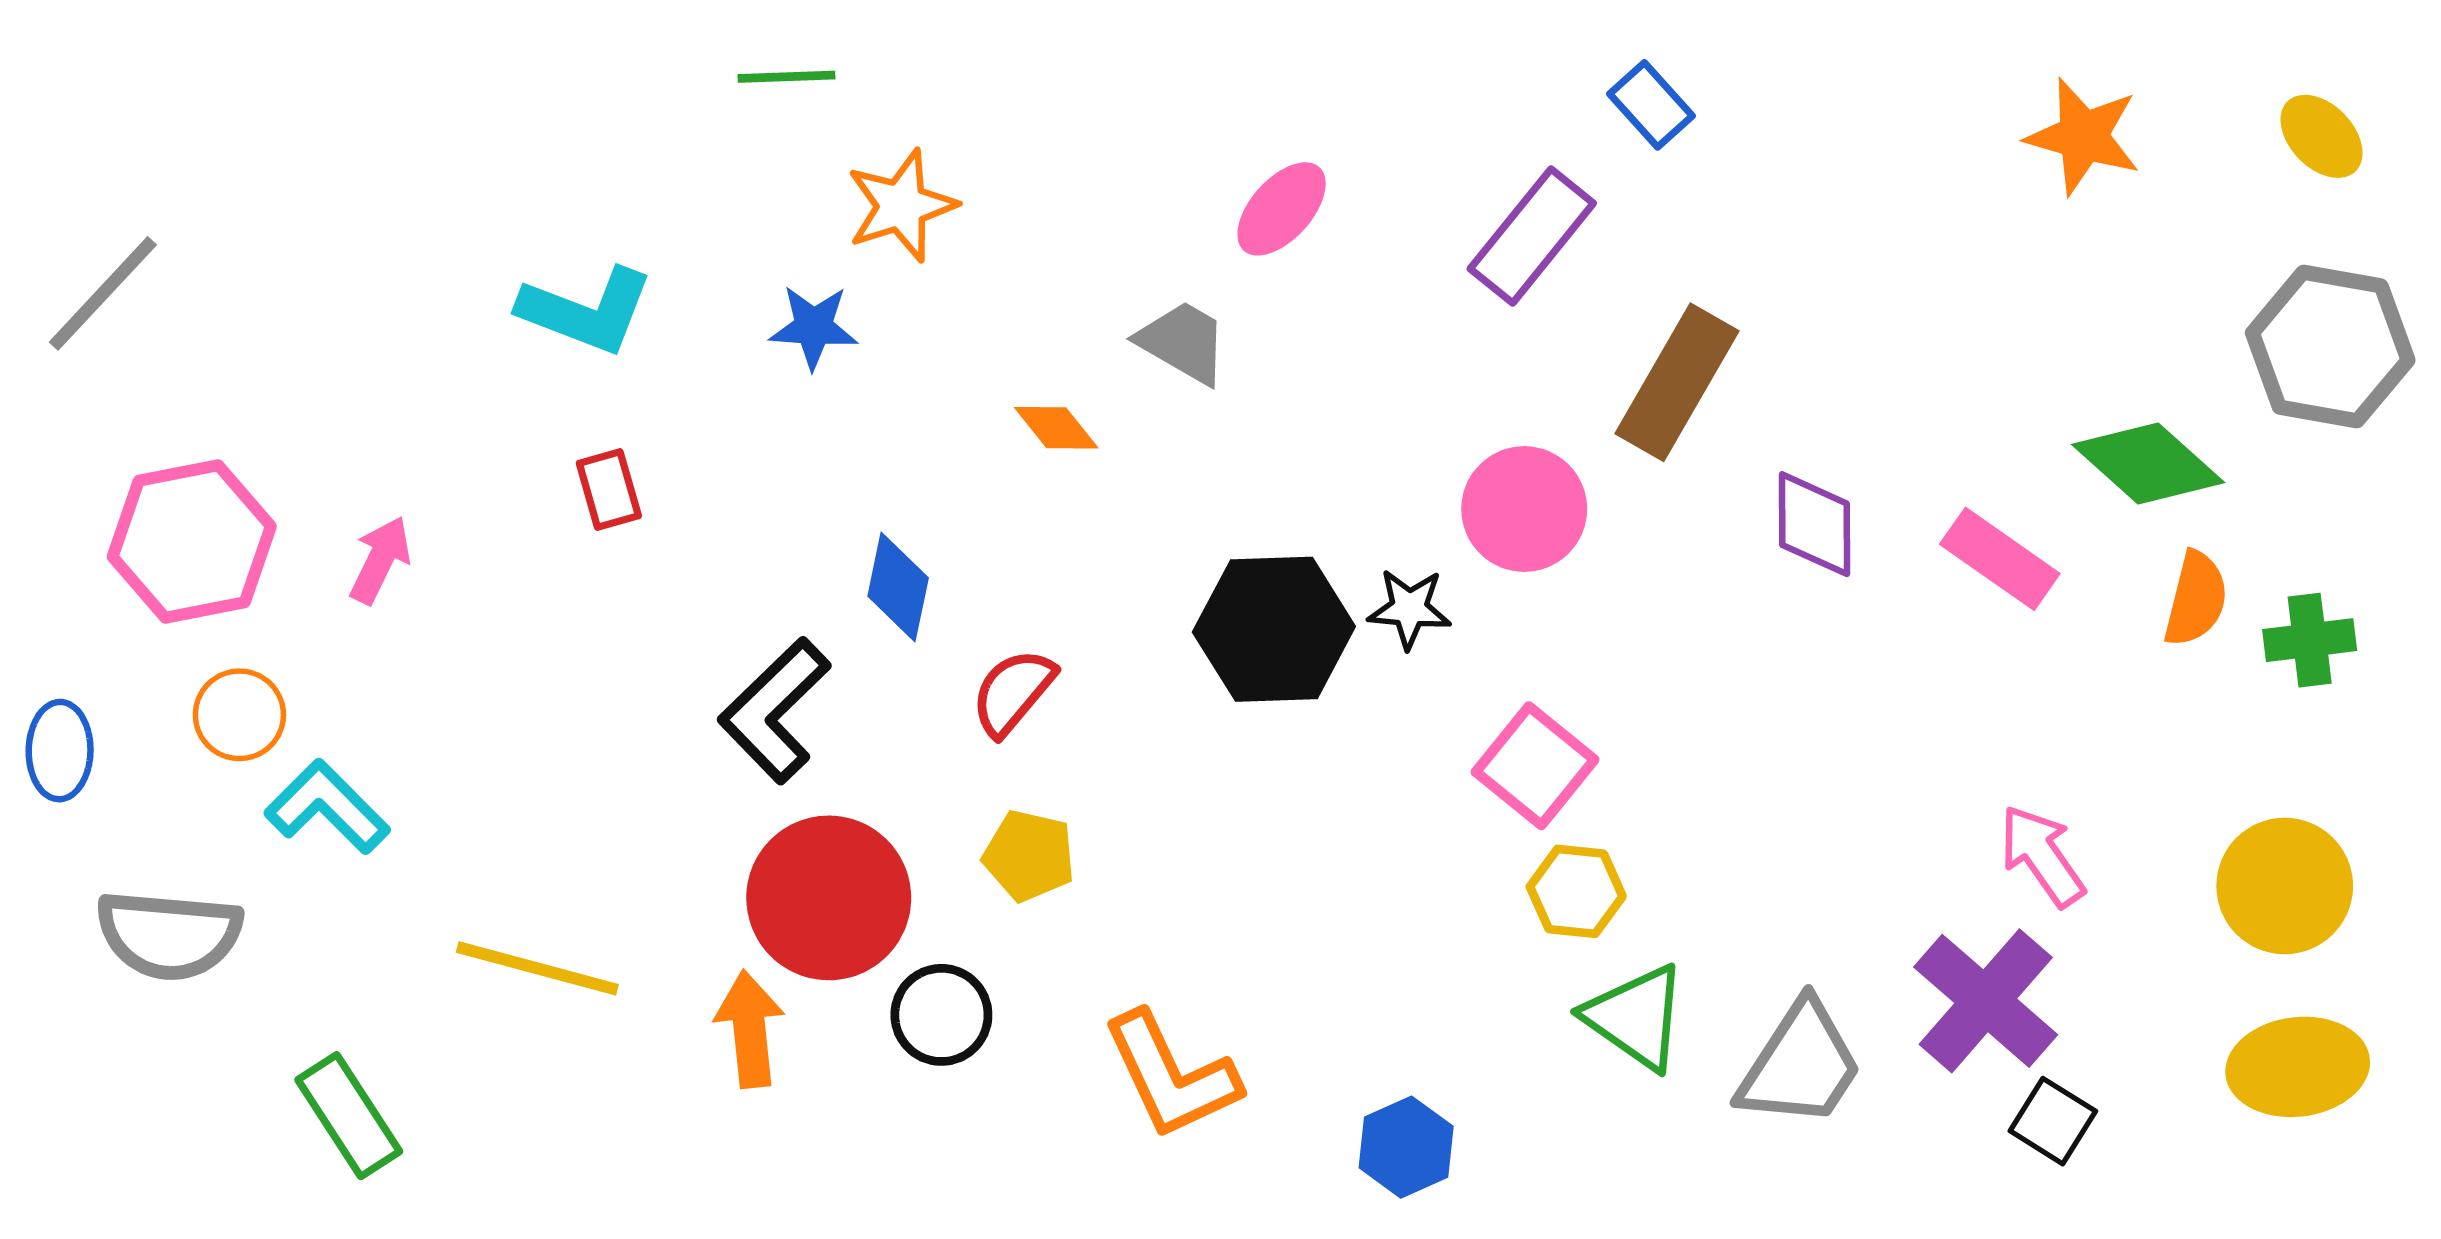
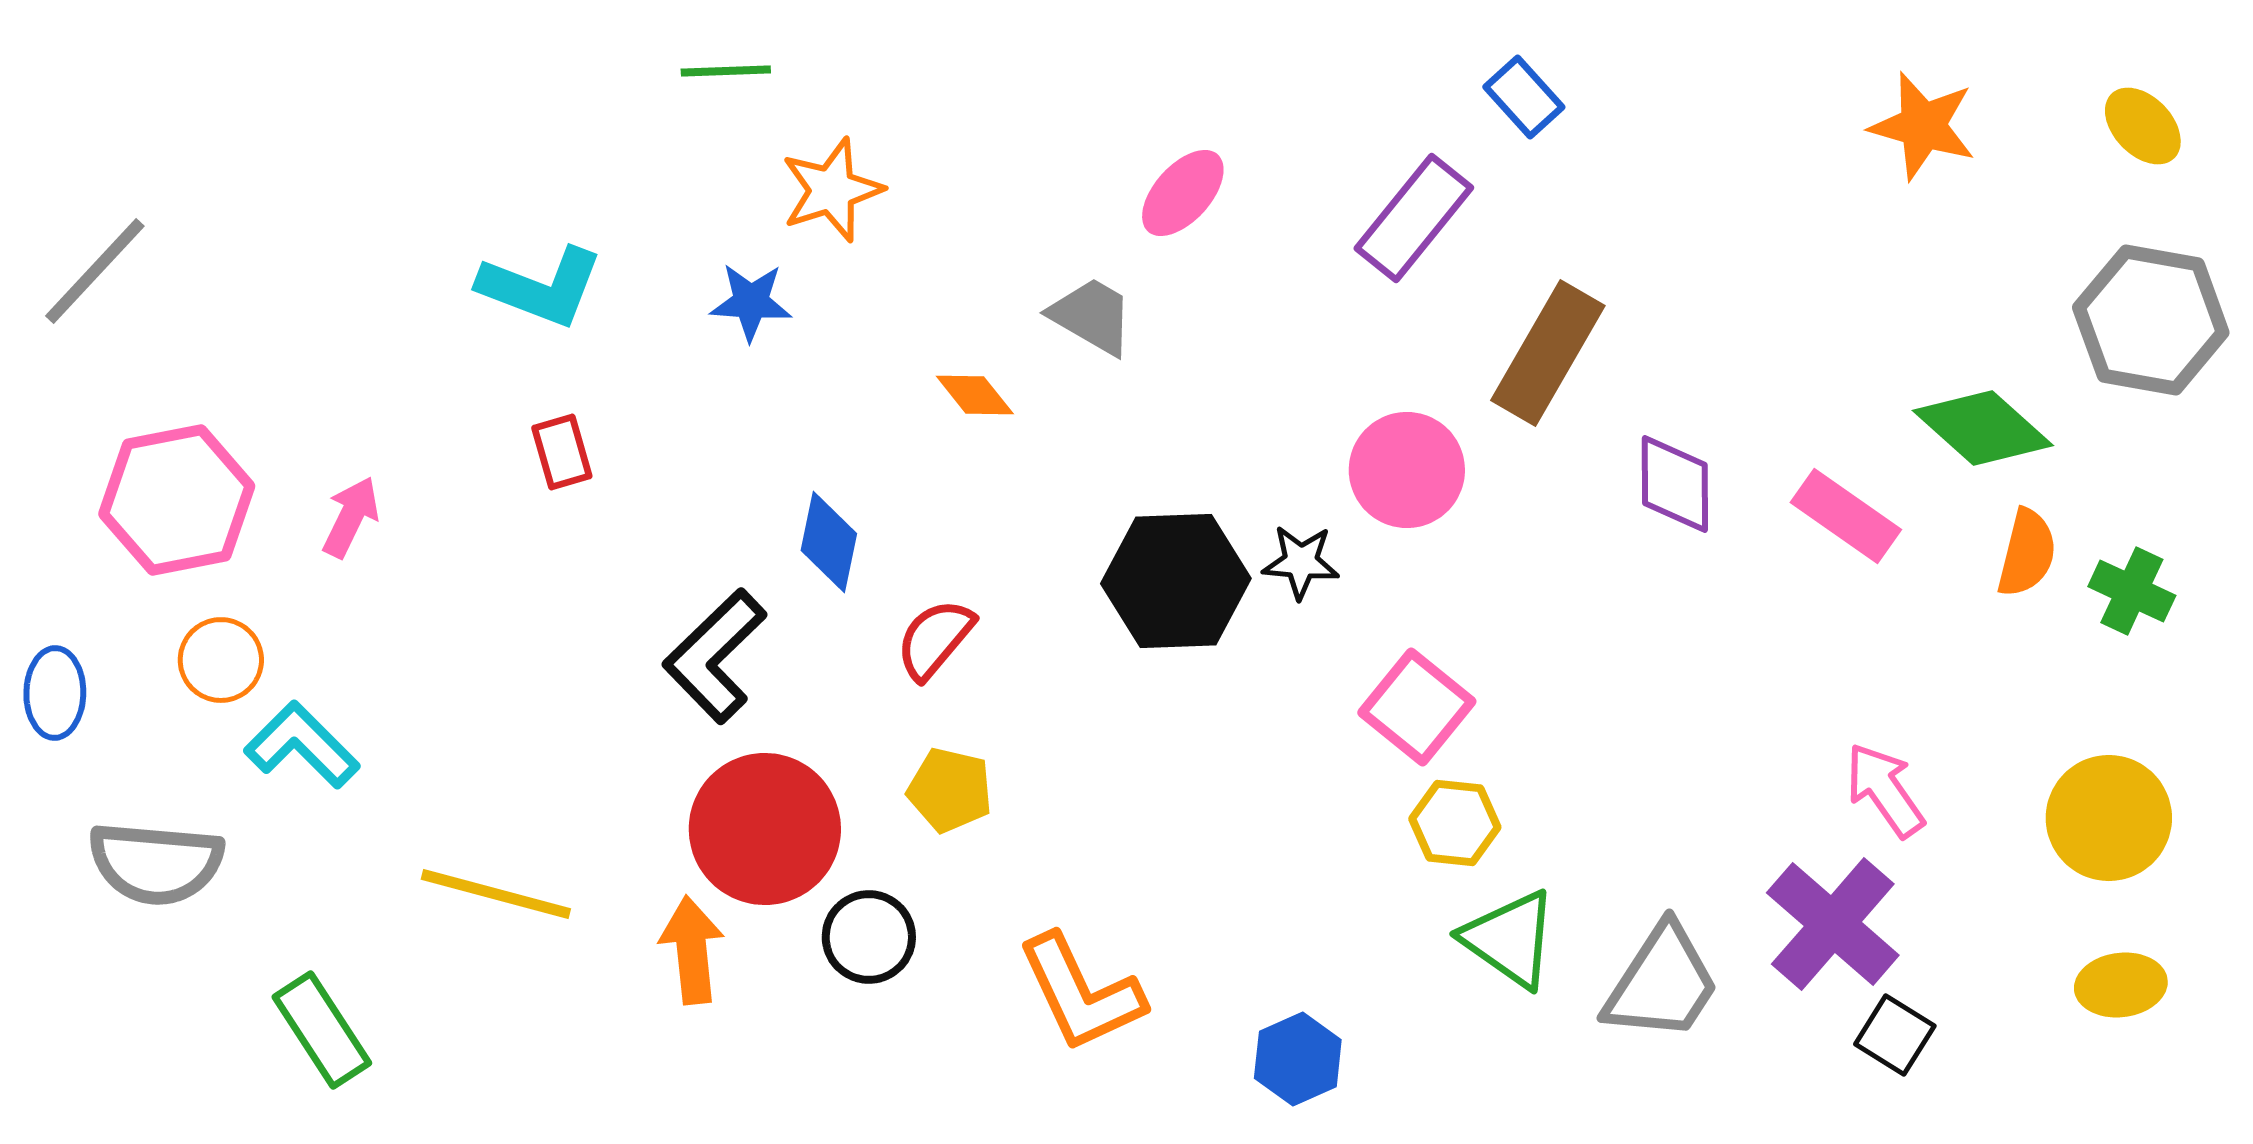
green cross: (2310, 640) -> (2132, 591), turned 32
yellow ellipse: (2298, 1067) -> (2121, 985), size x0.7

